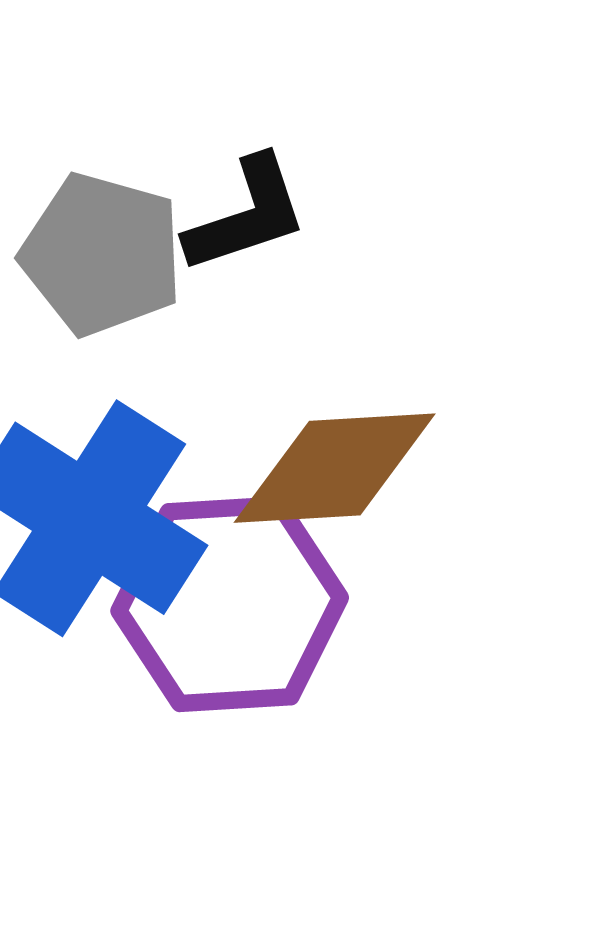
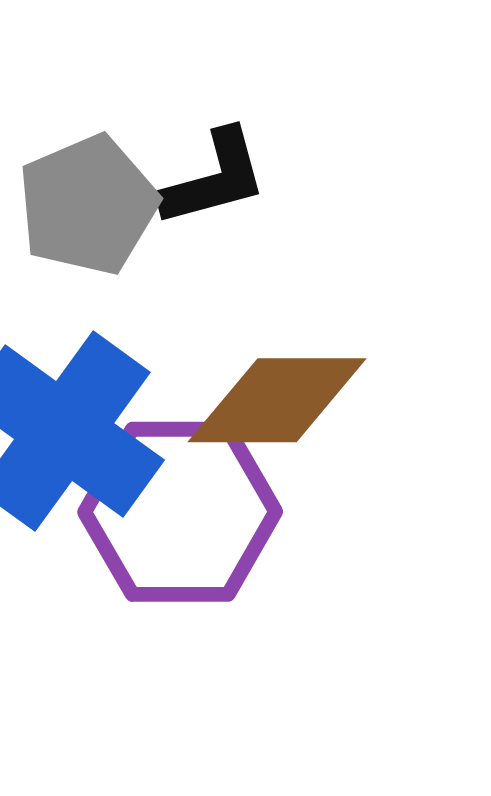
gray pentagon: (102, 254) -> (88, 205), turned 30

